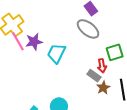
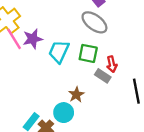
green square: (115, 52) -> (88, 53), moved, turned 30
brown star: (103, 88) -> (76, 95), moved

